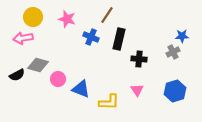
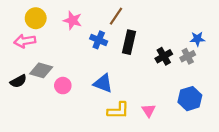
black cross: (139, 59) -> (164, 56), moved, turned -35
blue triangle: (81, 89) -> (103, 83), moved
pink triangle: (137, 90) -> (149, 111), moved

